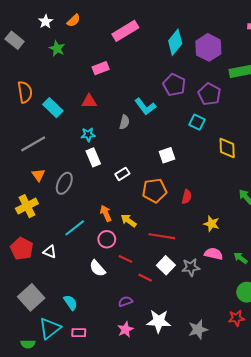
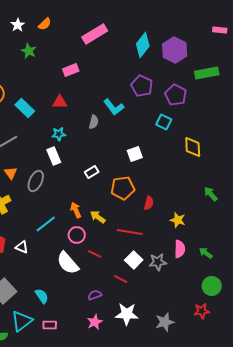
white rectangle: (93, 157) -> (54, 156), moved
red semicircle: (187, 197) -> (149, 203), moved
pink semicircle: (214, 254) -> (180, 249), turned 78
white semicircle: (97, 268) -> (68, 263), size x1.4
red line: (145, 278) -> (121, 279), moved

